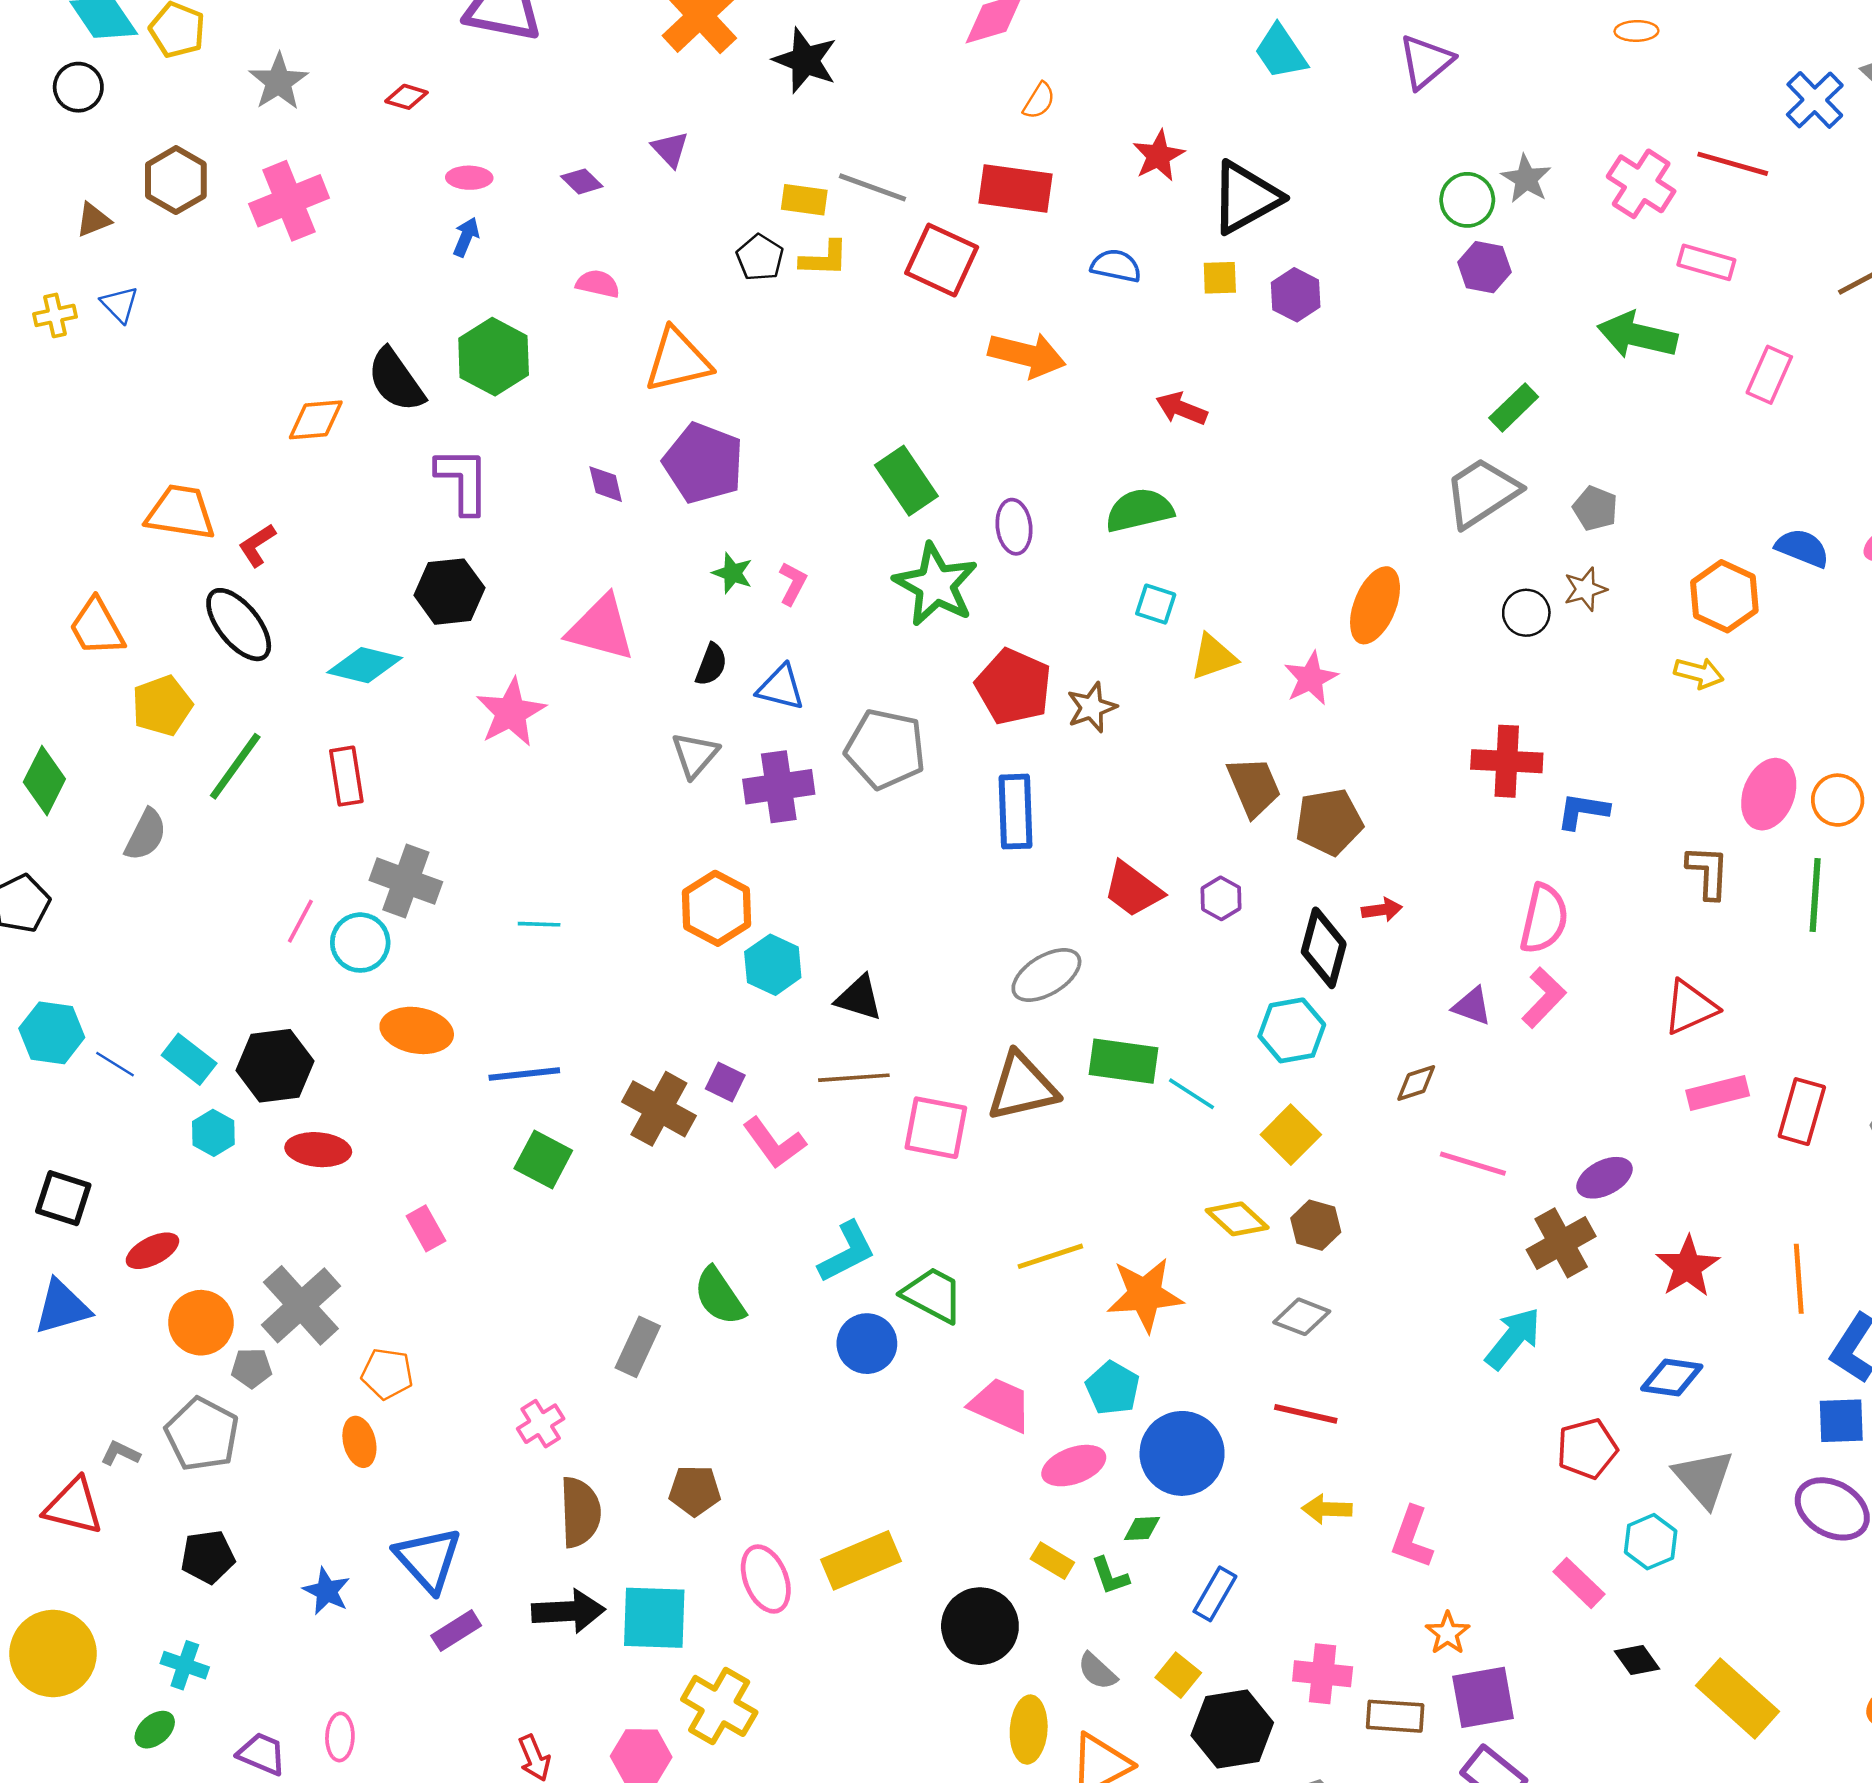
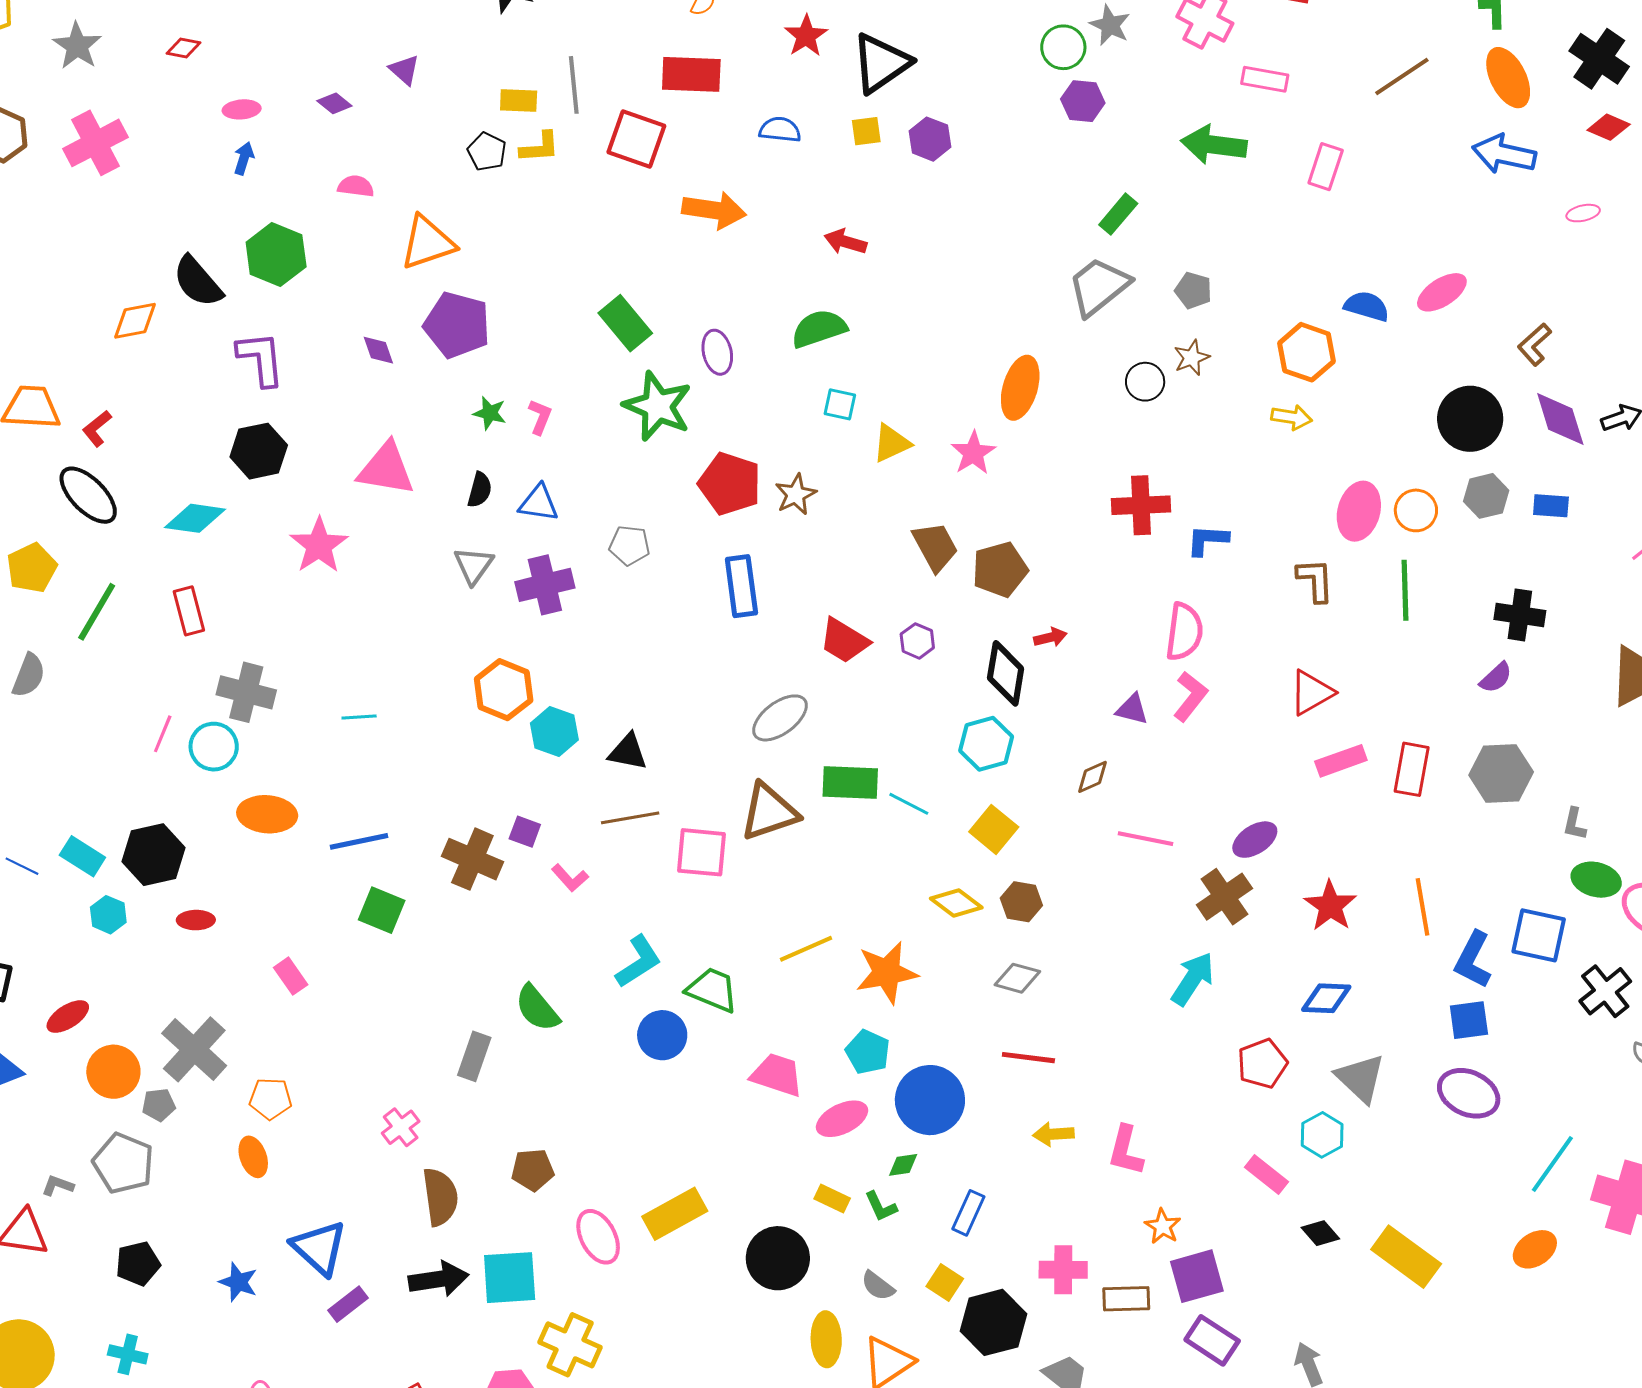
gray line: (873, 187) -> (574, 85), turned 70
gray pentagon: (885, 749) -> (630, 545), size x0.6
pink L-shape: (774, 1143) -> (570, 878), size x0.7
red ellipse: (318, 1150) -> (196, 920), size x0.7

